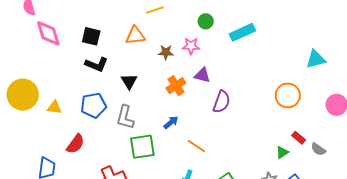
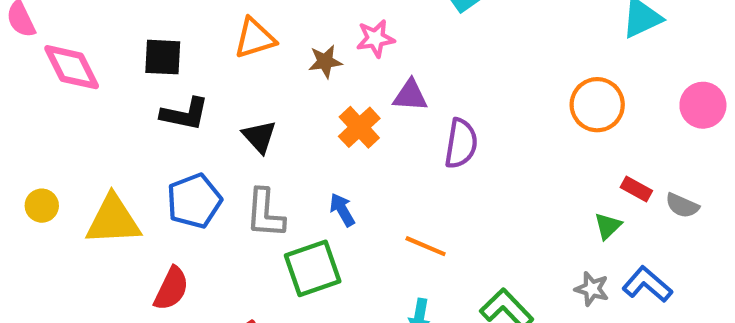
yellow circle: (23, 95) -> (42, 206), size x0.5
yellow triangle: (54, 107) -> (113, 220), size x1.8
blue arrow: (171, 122) -> (342, 210), moved, turned -70

